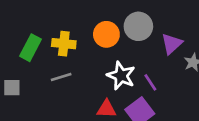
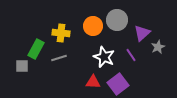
green rectangle: (30, 48) -> (36, 49), moved
purple line: (150, 82) -> (131, 55), moved

